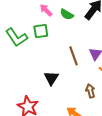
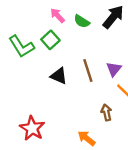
green square: (41, 31) -> (50, 40), turned -35
black triangle: (51, 78) -> (59, 76), moved, turned -42

